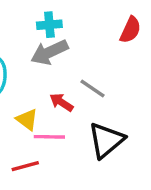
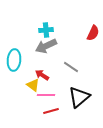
red arrow: (61, 102) -> (42, 75), moved
red line: (25, 166) -> (51, 111), moved

